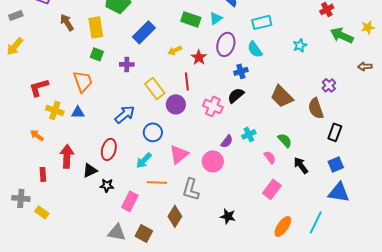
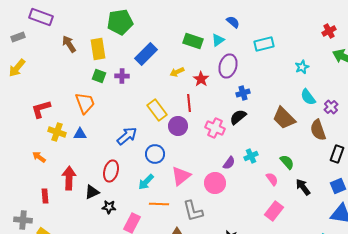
cyan semicircle: (255, 49) -> (308, 97), moved
purple cross: (127, 64) -> (122, 76), moved
gray L-shape: (191, 189) -> (193, 211), turned -30

